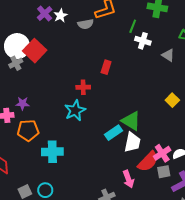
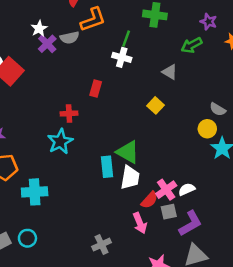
purple cross: (45, 14) -> (47, 44), moved
white cross: (143, 41) -> (122, 57), moved
yellow square: (172, 100) -> (155, 105), moved
cyan rectangle: (113, 133) -> (107, 167), turned -60
red semicircle: (148, 161) -> (149, 200), size x0.7
pink arrow: (128, 179) -> (140, 223), moved

